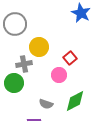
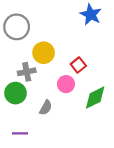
green diamond: (75, 101) -> (95, 98), moved
gray semicircle: (46, 104) -> (46, 108), moved, turned -80
purple line: (34, 120) -> (20, 133), moved

